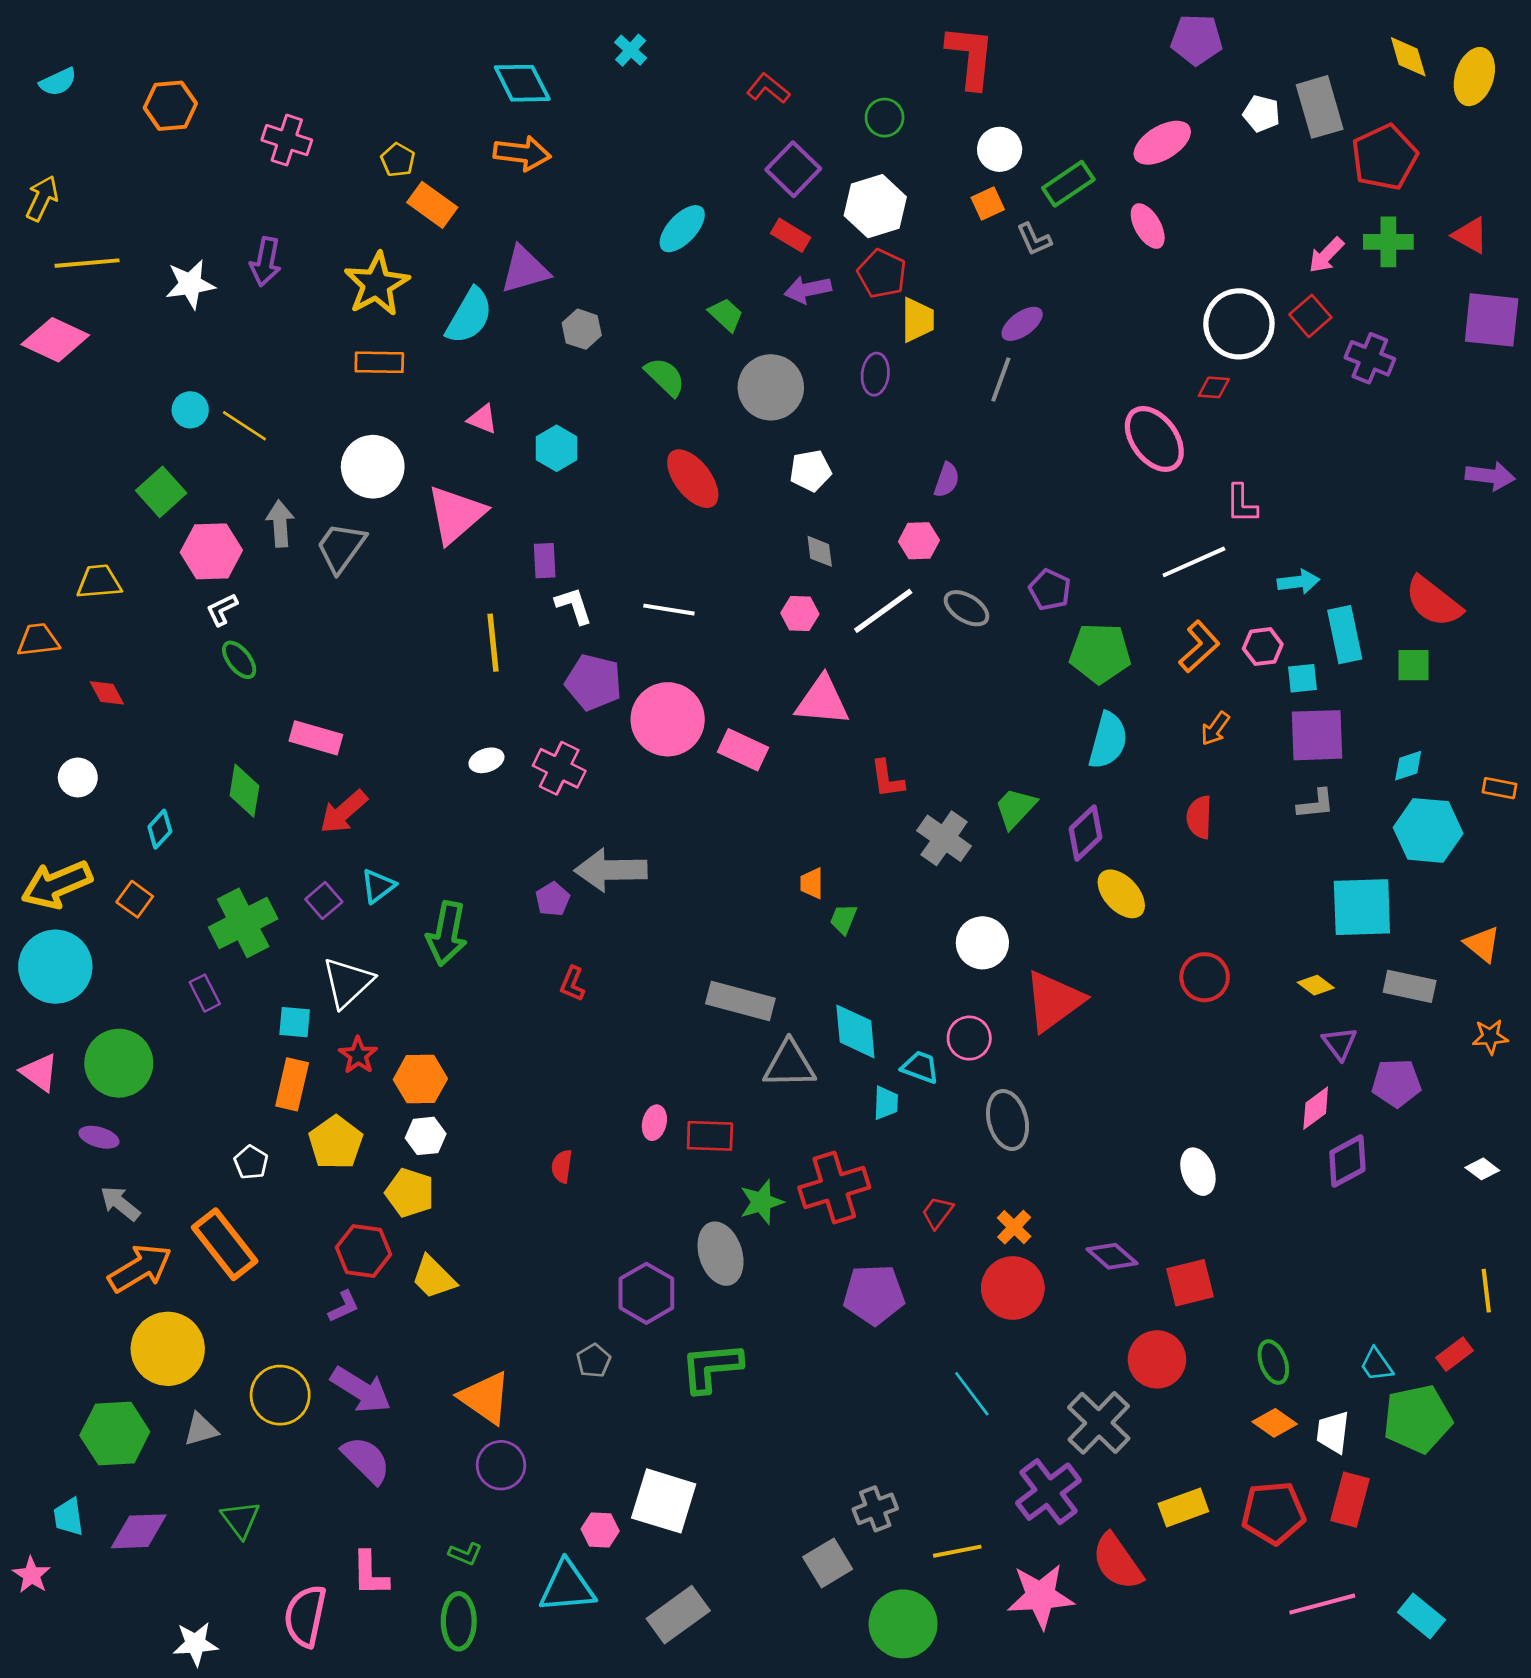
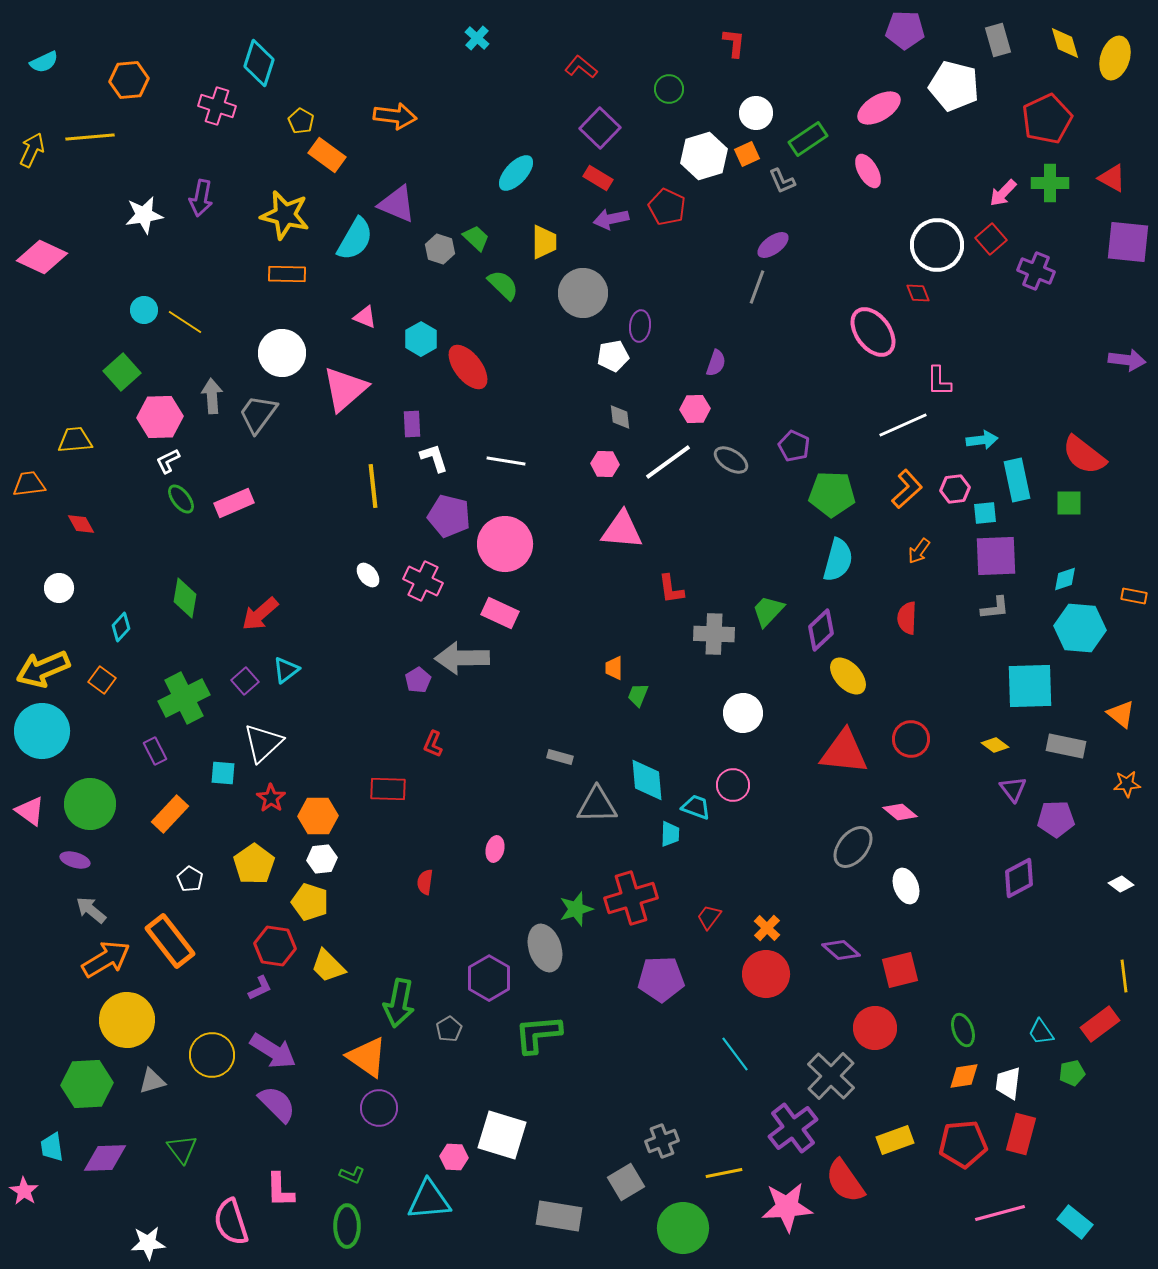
red L-shape: (970, 57) -> (734, 43), size x0.6
cyan diamond: (522, 83) -> (259, 63), moved, turned 45
gray rectangle: (1320, 107) -> (998, 40), moved, size x0.7
white pentagon: (1261, 114) -> (954, 86), size x1.8
white hexagon: (875, 206) -> (704, 156), moved
yellow line: (87, 263) -> (90, 137), moved
purple triangle: (525, 270) -> (397, 204), turned 39
yellow star: (377, 284) -> (285, 215), turned -30
green trapezoid: (726, 315) -> (476, 238), moved
yellow trapezoid: (918, 320) -> (544, 242), moved
purple ellipse: (875, 374) -> (640, 326), moved
red diamond: (1214, 387) -> (918, 293), turned 65
red ellipse: (693, 479) -> (468, 367), moved
pink rectangle: (316, 738) -> (234, 503), moved, turned -39
pink rectangle: (743, 750) -> (500, 613), moved
white ellipse: (486, 760) -> (368, 575), turned 70
gray cross: (944, 838) -> (714, 634), turned -33
green arrow: (447, 934) -> (399, 1003), moved
gray rectangle: (740, 1001) -> (560, 757), size x0.5
red triangle: (1054, 1001) -> (844, 752), moved, turned 42
orange rectangle: (292, 1084) -> (170, 814), moved, turned 30
pink diamond: (1316, 1108) -> (900, 812), moved, turned 76
gray ellipse: (1008, 1120) -> (853, 847), moved, turned 54
red rectangle: (710, 1136) -> (388, 789), moved
red rectangle: (1455, 1354) -> (1100, 1024), size x1.4
green pentagon: (1417, 1419) -> (1072, 1073), size x0.5
orange diamond: (1275, 1423) -> (964, 1076), turned -44
gray rectangle: (678, 1615) -> (559, 1216), moved, turned 45
pink semicircle: (305, 1616) -> (231, 1222), turned -30

